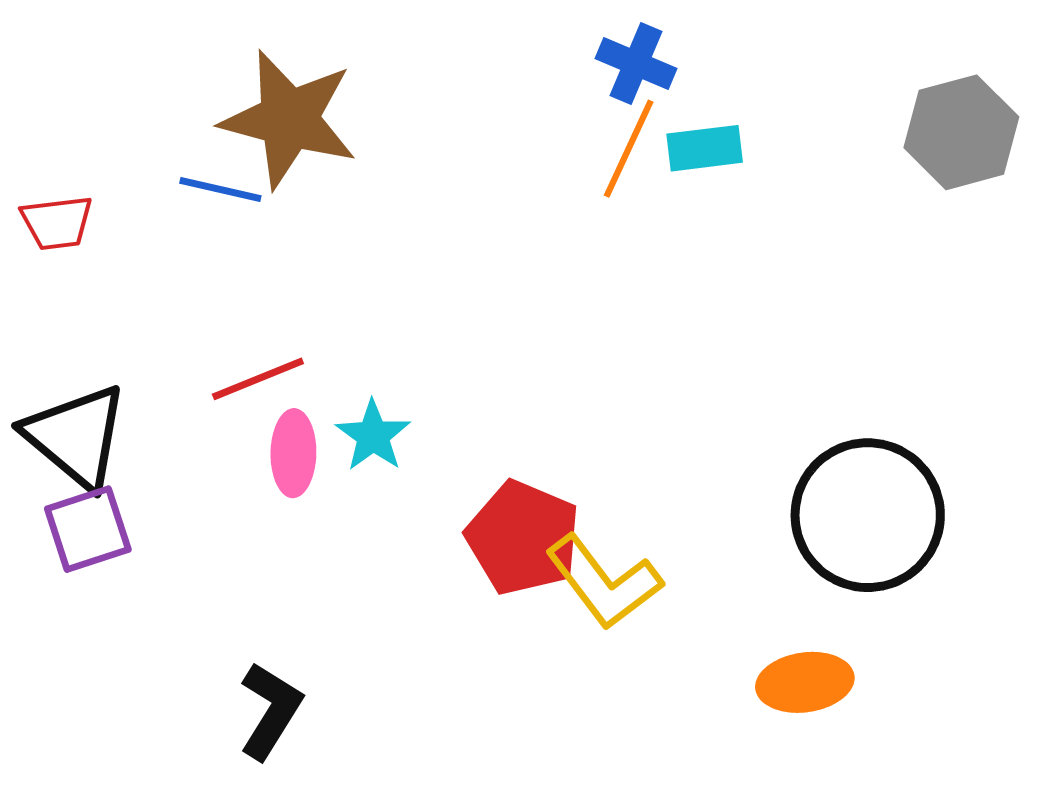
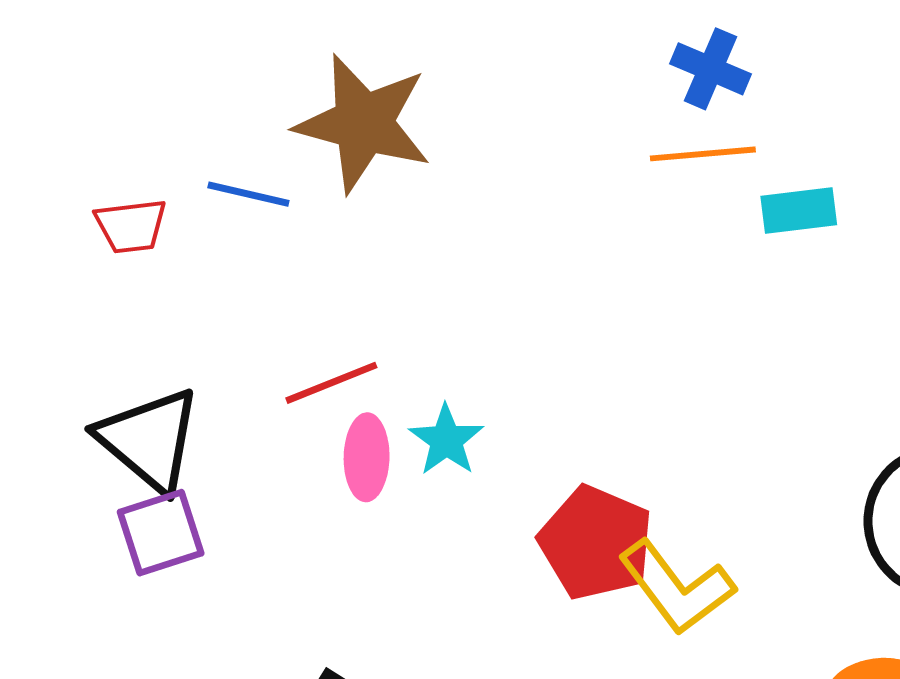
cyan rectangle: (705, 148) -> (799, 210), moved
orange line: (629, 149) -> (703, 154), turned 60
blue line: (220, 190) -> (248, 194), moved

